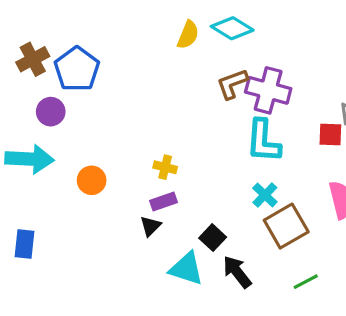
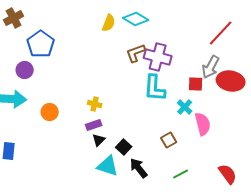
brown cross: (33, 59) -> (14, 18), moved
cyan cross: (265, 195) -> (185, 107), moved
black triangle: (150, 226) -> (99, 140), moved
brown square: (286, 226) -> (169, 140), size x0.6

